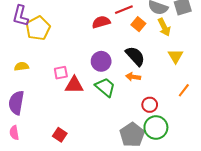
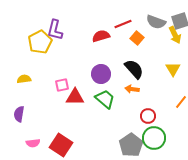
purple L-shape: (20, 16) -> (55, 30), moved
yellow arrow: (164, 27) -> (175, 35), moved
purple semicircle: (16, 103) -> (19, 114), size x0.7
pink semicircle: (14, 133) -> (33, 143), moved, turned -88
red square: (60, 135) -> (61, 145), size x1.6

